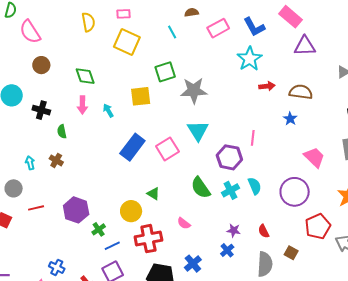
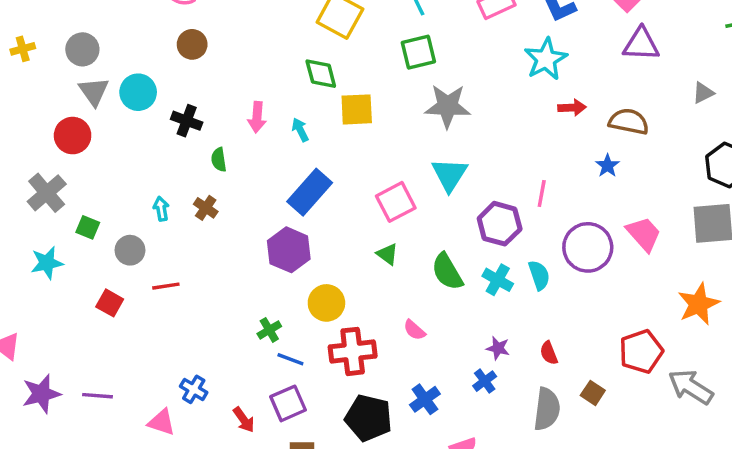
green square: (165, 72) -> (418, 52), moved
green diamond: (85, 76) -> (321, 74), moved
blue rectangle: (132, 147) -> (310, 192), moved
cyan cross: (231, 190) -> (498, 280), turned -36
purple circle: (295, 192) -> (588, 247), moved
green triangle: (153, 194) -> (387, 254), moved
purple hexagon: (76, 210) -> (289, 250), moved
blue line: (112, 246) -> (290, 359), turned 42

